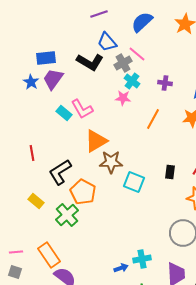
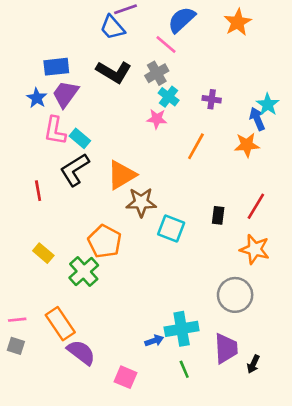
blue trapezoid: (107, 42) -> (112, 28), moved
pink line: (137, 54) -> (166, 44), moved
pink L-shape: (82, 109) -> (55, 131), moved, turned 40
black L-shape: (60, 172) -> (75, 170), moved
cyan cross: (142, 259) -> (182, 329), size x1.4

